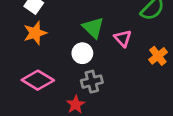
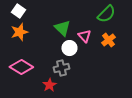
white circle: (82, 53) -> (69, 48), moved
orange cross: (158, 56) -> (108, 40), moved

